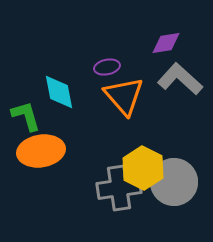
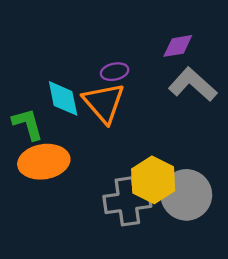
orange triangle: (124, 96) -> (104, 103), moved

